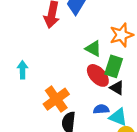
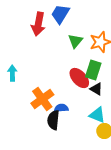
green triangle: (93, 48) -> (75, 41), moved, turned 42
blue semicircle: (101, 109) -> (61, 108), moved

